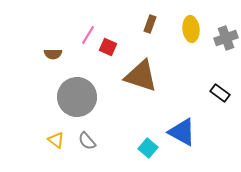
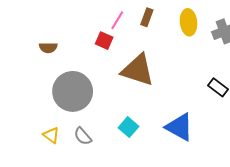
pink line: (88, 35) -> (117, 20), moved
cyan square: (148, 148) -> (129, 127), moved

